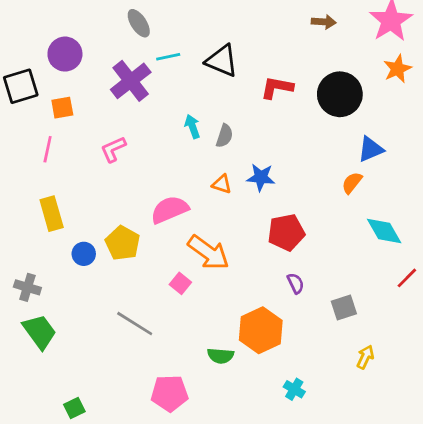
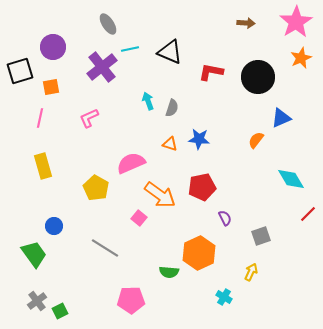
orange semicircle: (352, 183) -> (256, 140), moved
red pentagon: (286, 232) -> (202, 187), moved
blue circle: (84, 254) -> (54, 226), moved
gray cross: (27, 287) -> (37, 301), moved, turned 36
yellow arrow: (365, 357) -> (251, 272), moved

